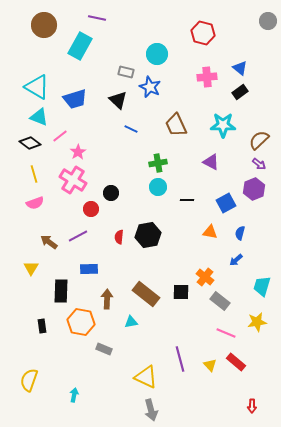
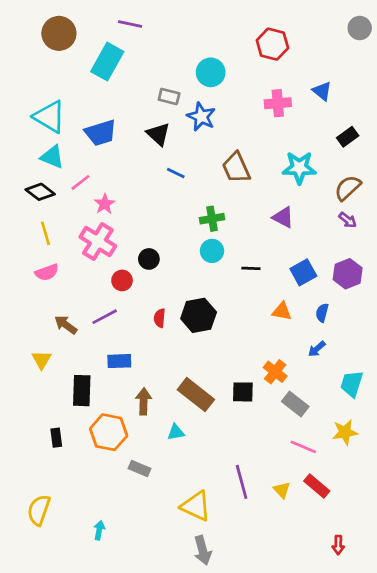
black rectangle: (240, 92) -> (348, 137), moved
purple hexagon: (254, 189) -> (348, 274), moved

